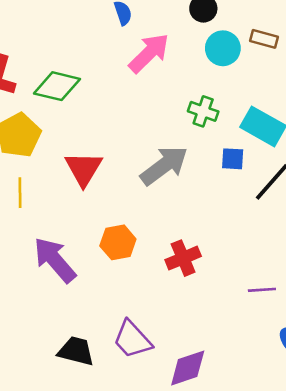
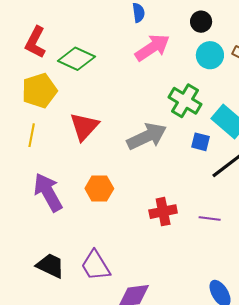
green cross: (203, 111) -> (185, 101), size x1.4
red cross: (183, 258) -> (163, 212), moved
purple line: (262, 290) -> (210, 219), moved

